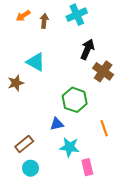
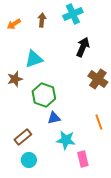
orange arrow: (23, 16) -> (14, 24), moved
cyan triangle: (36, 62) -> (34, 59), turned -48
brown cross: (103, 71) -> (98, 79), moved
green hexagon: (75, 100) -> (44, 95), moved

